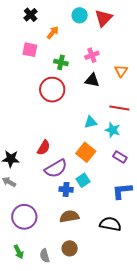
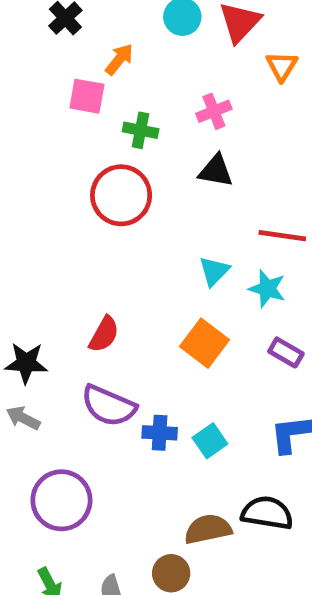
pink square: (30, 50) -> (87, 96), moved
orange triangle: (121, 71) -> (282, 66), moved
cyan triangle: (90, 122) -> (214, 271), turned -32
purple semicircle: (56, 169) -> (109, 406), moved, turned 55
cyan square: (83, 180) -> (210, 441), moved
brown semicircle: (69, 216) -> (208, 529), moved

